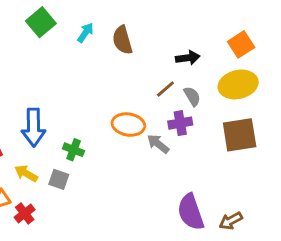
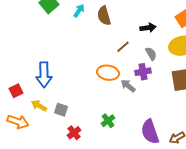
brown line: (165, 89) -> (123, 47), moved
green cross: (74, 150) -> (108, 121), moved, turned 32
red cross: (25, 213) -> (74, 133), moved

